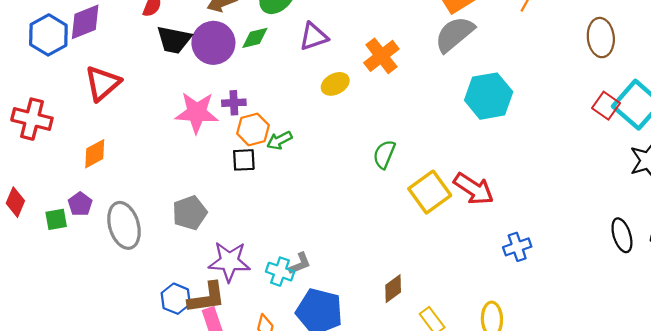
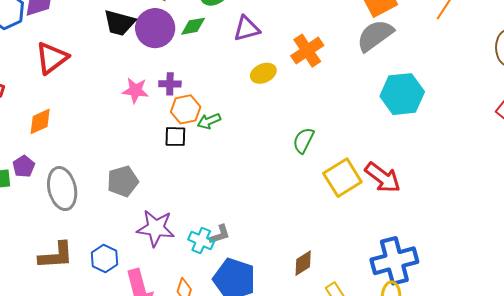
pink star: (197, 113) -> (135, 90), size x0.7
blue cross: (517, 247) -> (394, 261), moved, size x1.8
brown L-shape: (207, 298) -> (56, 255), moved

